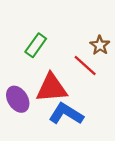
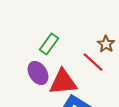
purple ellipse: (18, 99) -> (38, 73), moved

